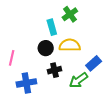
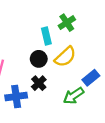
yellow semicircle: (70, 45) -> (65, 57), turned 135
black cross: (55, 70) -> (39, 83), moved, turned -32

